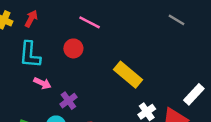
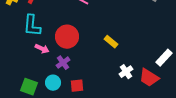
red circle: (73, 48) -> (67, 37), moved, size x1.5
yellow rectangle: (128, 75) -> (111, 42), size x0.6

